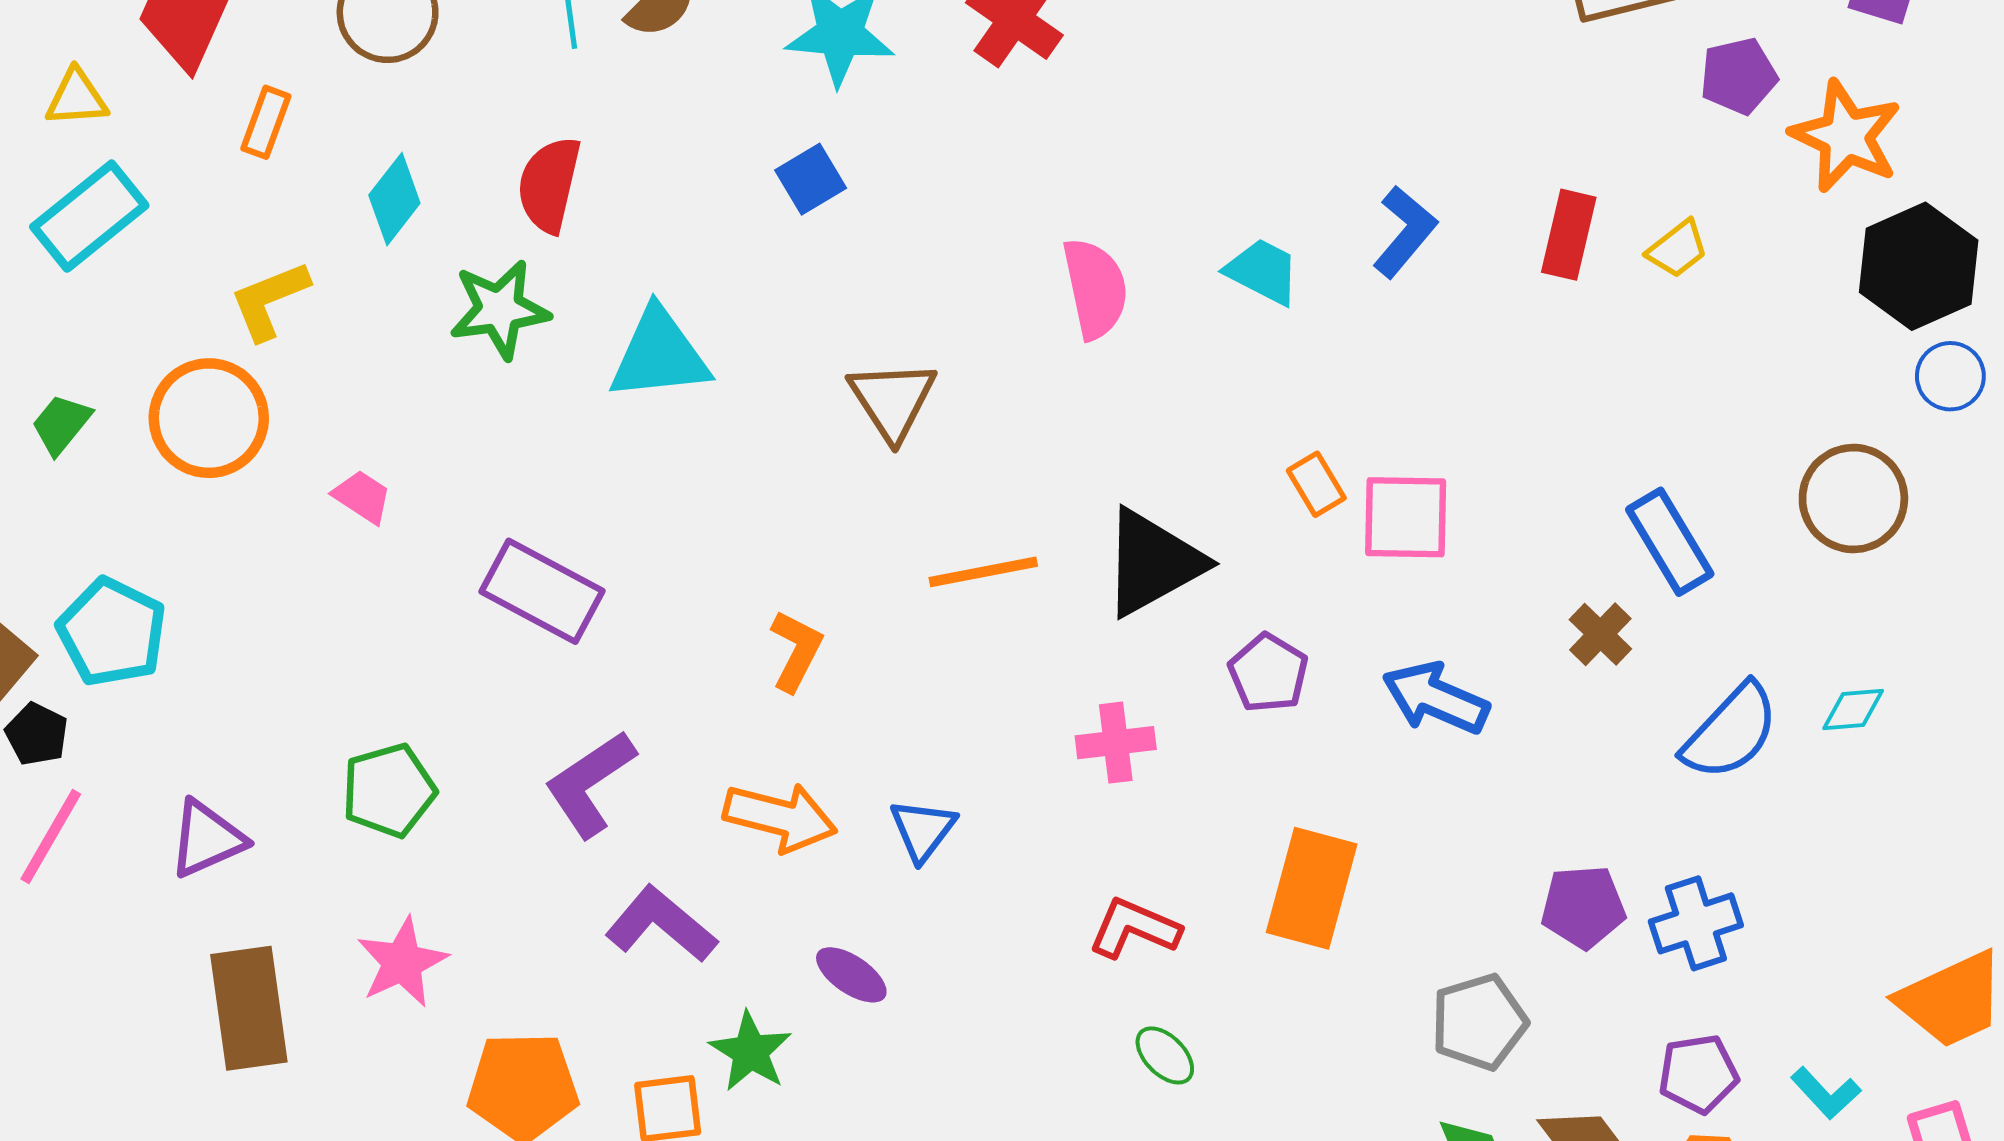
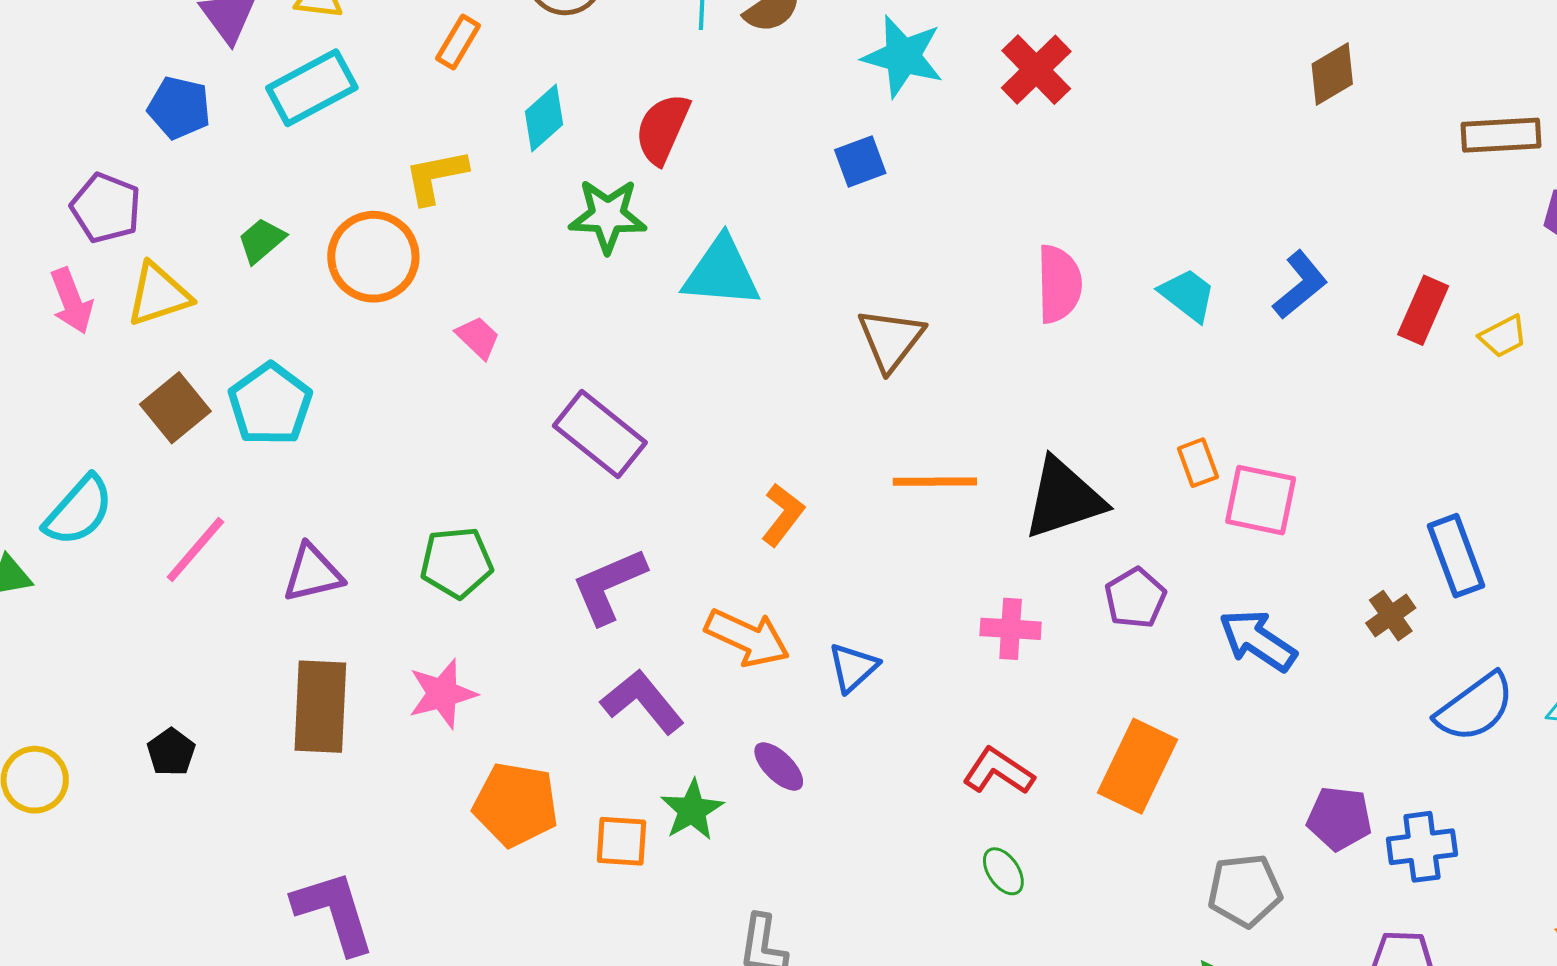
black pentagon: (37, 734) -> (171, 752), moved

